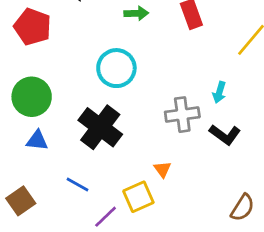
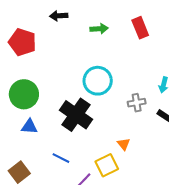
cyan circle: (116, 68) -> (98, 81), moved
gray cross: (182, 115) -> (137, 103), size x0.7

